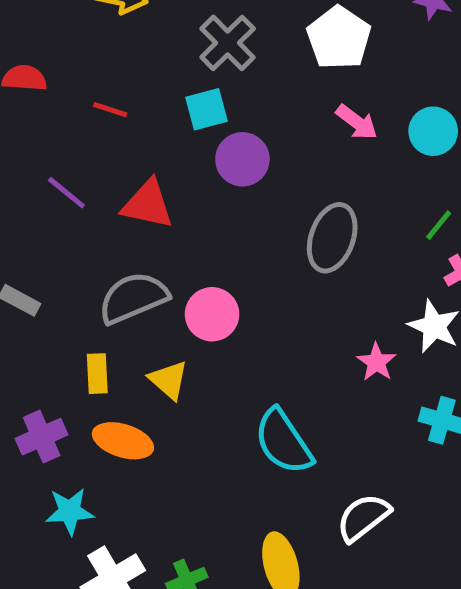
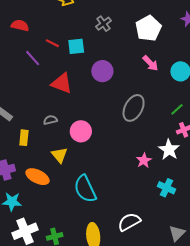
gray cross: (228, 43) -> (103, 24), size x0.7
cyan square: (206, 109) -> (76, 46), moved
purple line: (66, 193) -> (33, 58), moved
gray semicircle: (133, 298) -> (50, 120), size x0.5
yellow rectangle: (97, 374) -> (24, 138), moved
cyan semicircle: (283, 442) -> (85, 189), moved

